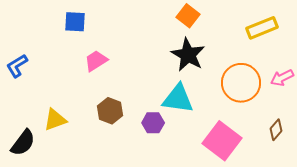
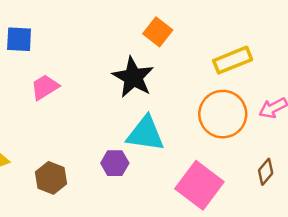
yellow rectangle: (262, 28) -> (233, 60), moved
black star: (188, 55) -> (133, 77), moved
brown hexagon: (110, 111) -> (51, 178), moved

